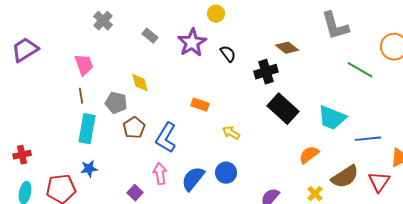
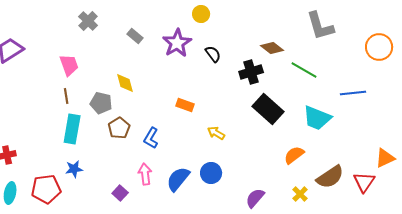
green line: (360, 70) -> (304, 70), moved
blue L-shape: (166, 138) -> (151, 138), size x0.7
blue line: (368, 139) -> (353, 93), moved

